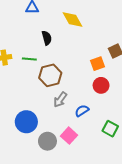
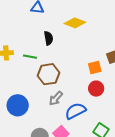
yellow diamond: (73, 20) -> (75, 23), turned -45
blue semicircle: (82, 111) -> (75, 111), size x1.5
blue circle: (26, 122) -> (18, 105), moved

